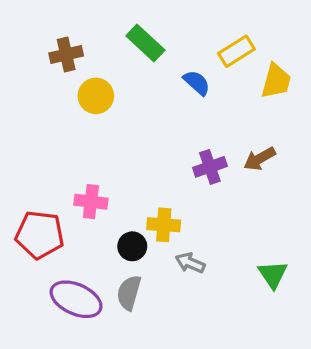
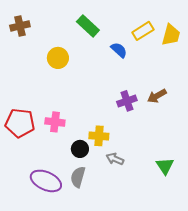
brown cross: (66, 55) -> (20, 26), moved
yellow trapezoid: (276, 81) -> (171, 35), moved
red pentagon: (40, 235) -> (20, 123), moved

